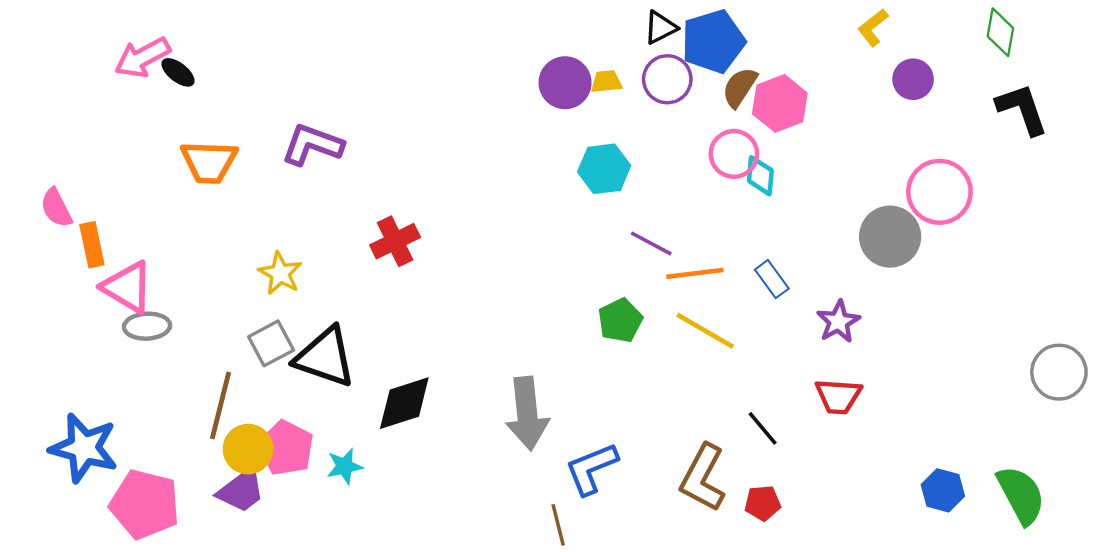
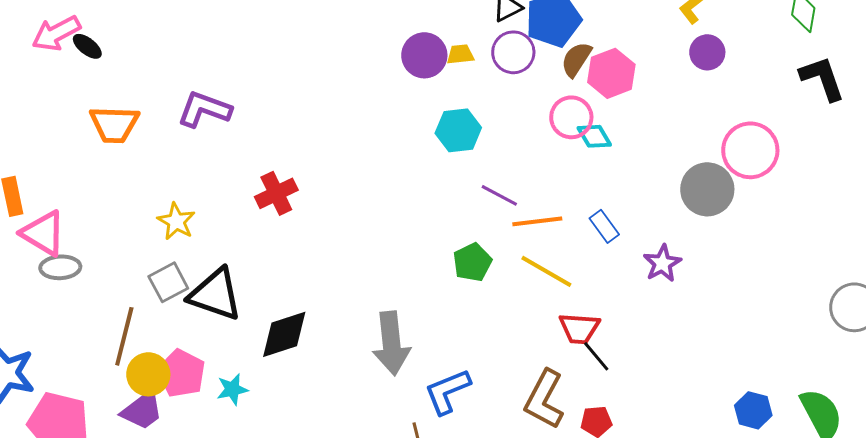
purple circle: (913, 79) -> (707, 52), moved
cyan diamond: (760, 176) -> (594, 136), turned -36
red trapezoid: (838, 396) -> (579, 328), moved

